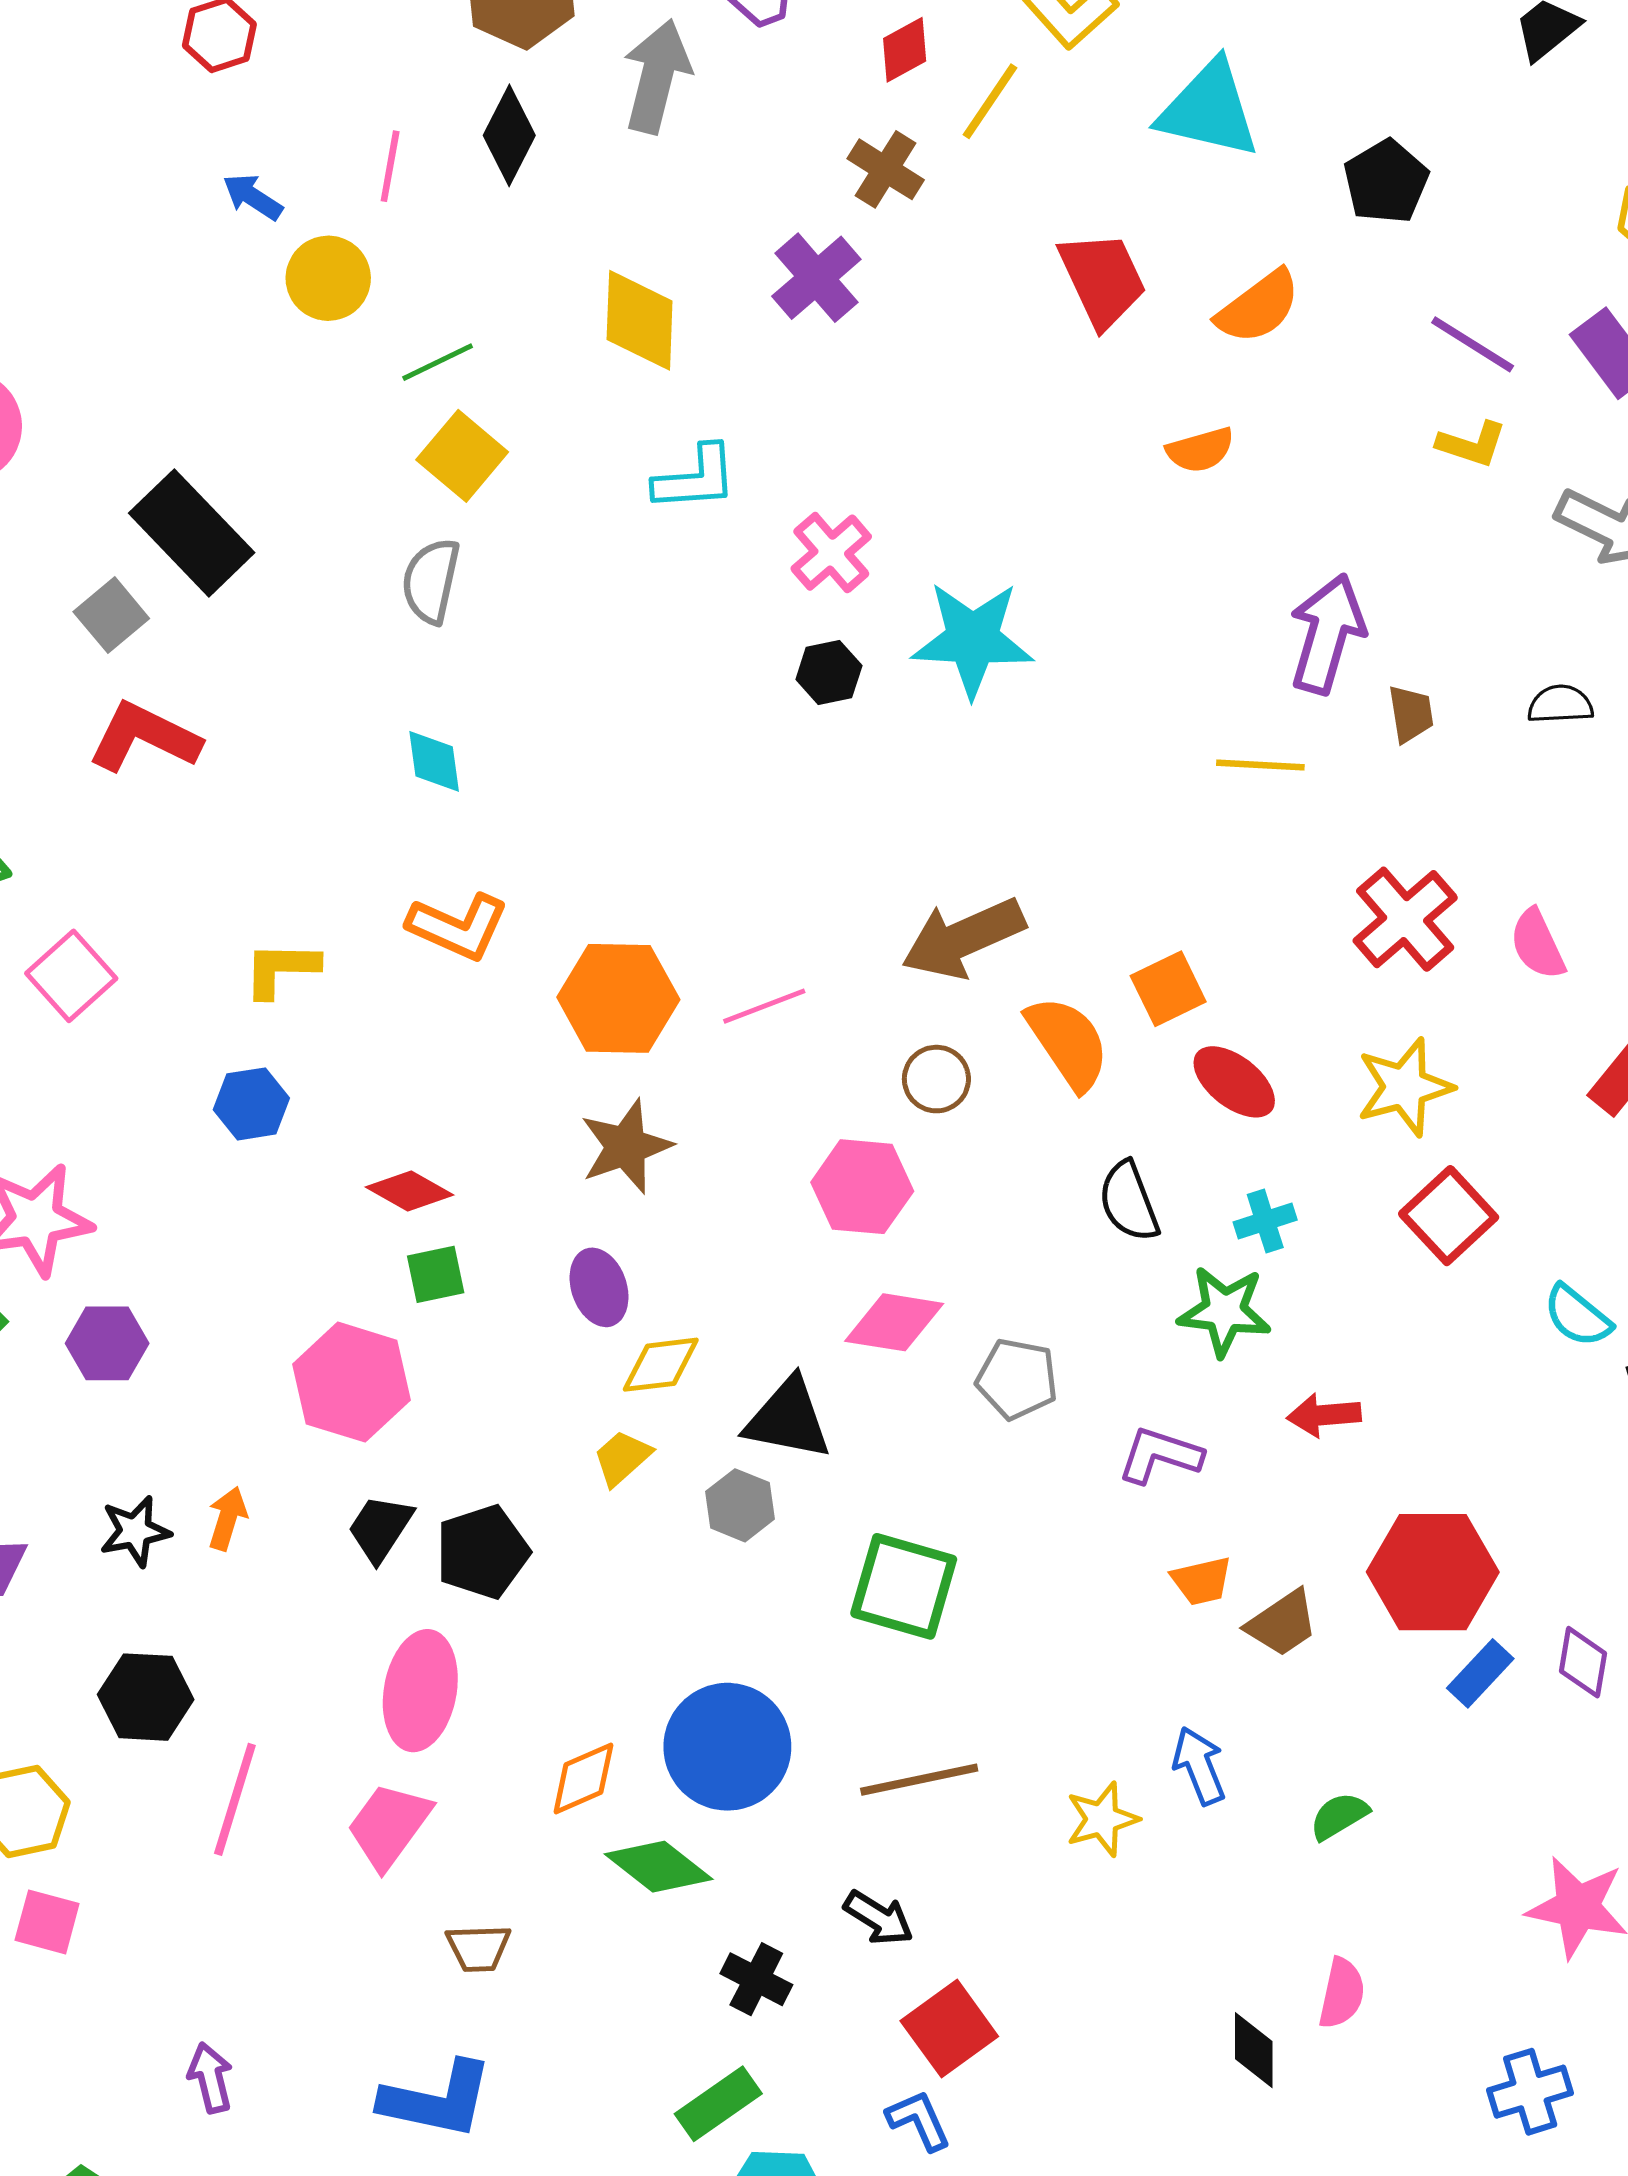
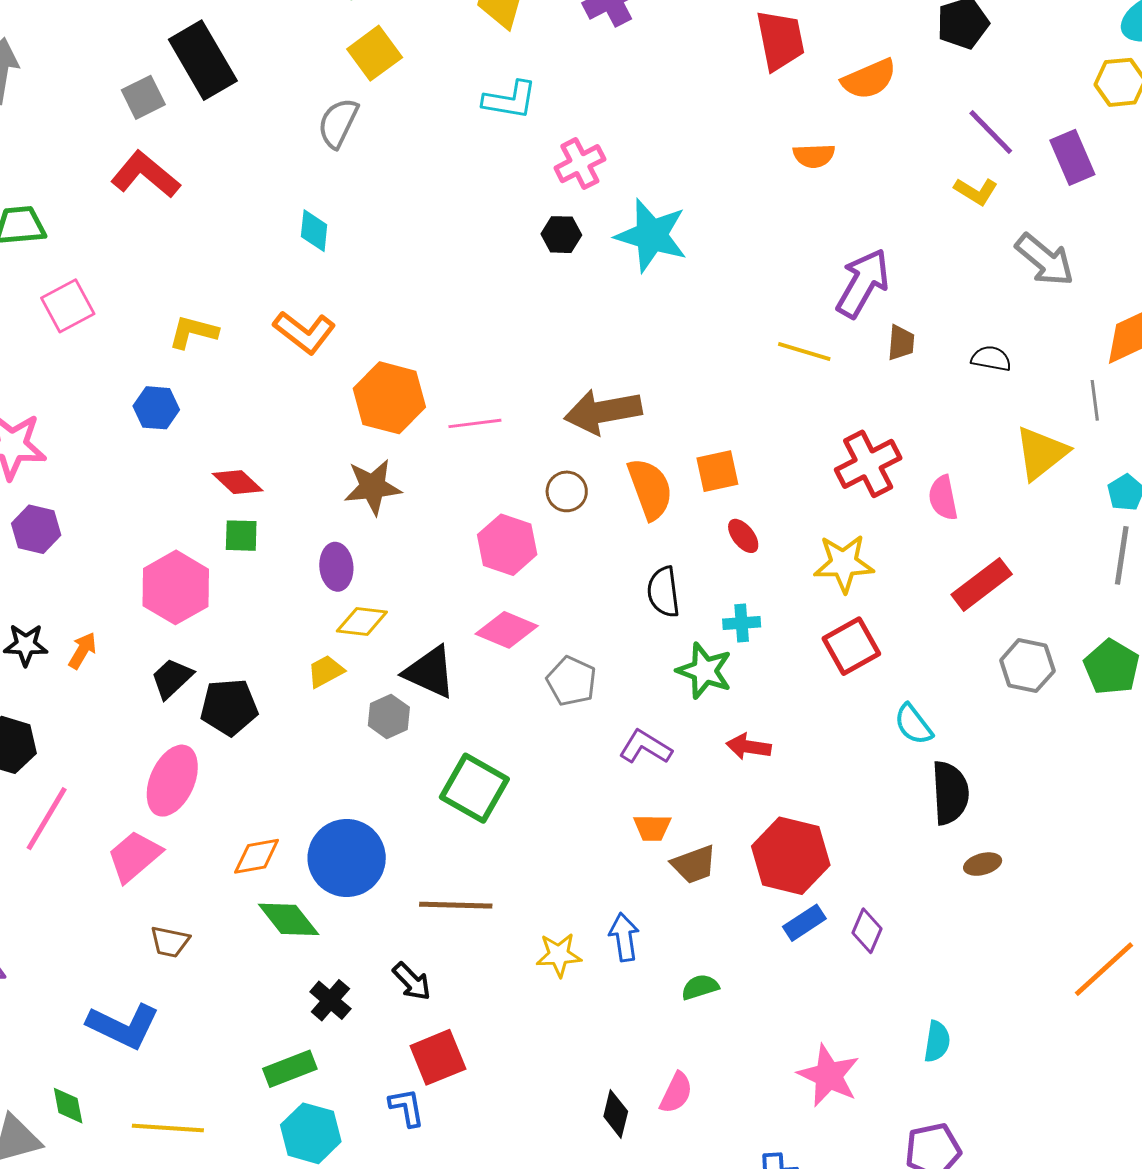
red ellipse: (1234, 1082) -> (743, 536), size x0.7

